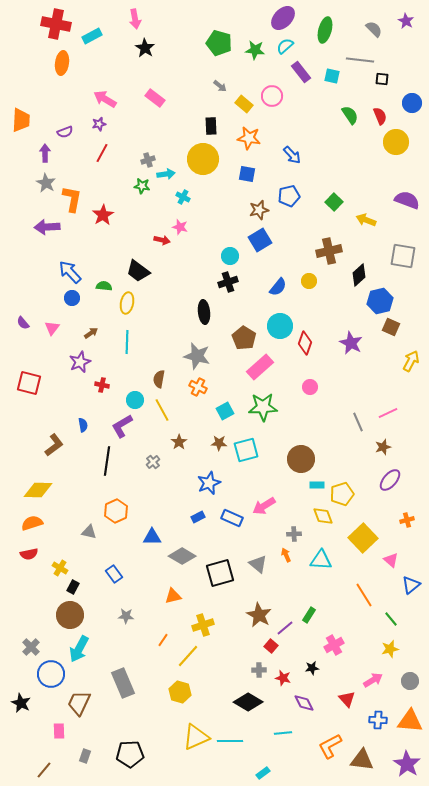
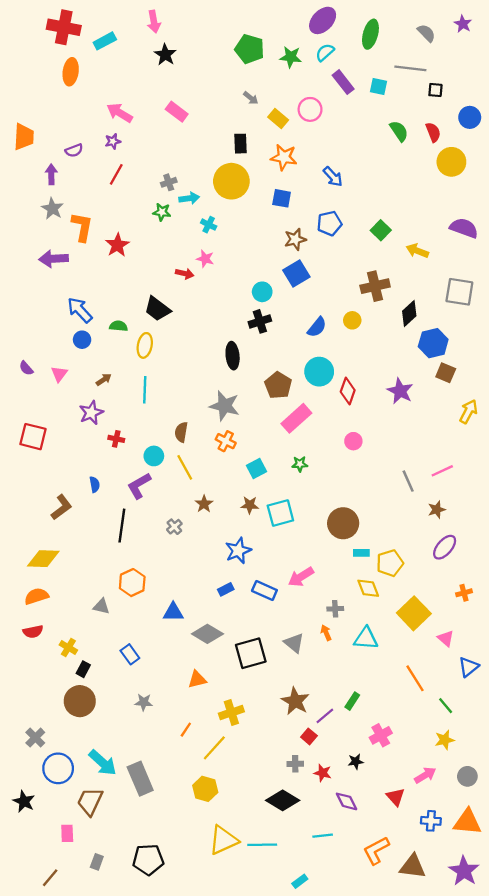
green star: (263, 407) -> (300, 464), size x0.5
cyan arrow: (79, 649) -> (103, 763), moved, turned -76

